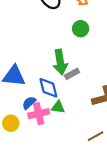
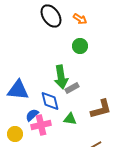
green triangle: (58, 107) -> (70, 119), moved

